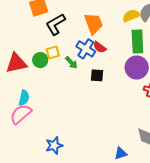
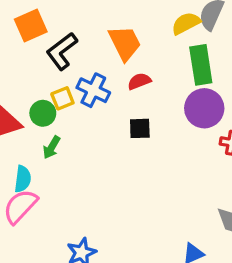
red semicircle: (100, 47) -> (139, 81), turned 128
blue cross: (86, 49) -> (93, 90), moved
green arrow: (71, 63) -> (52, 147), moved, turned 80

